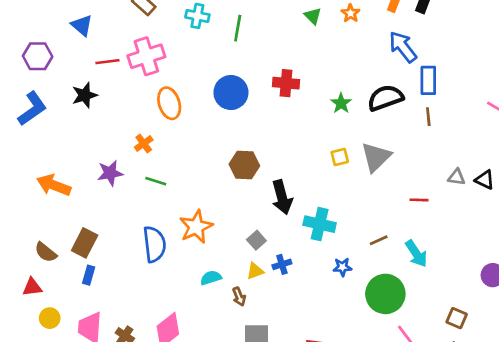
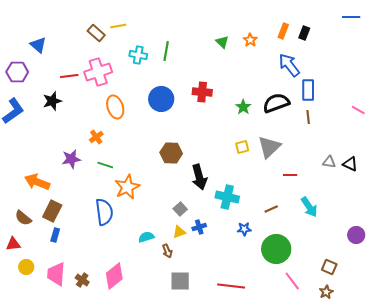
cyan cross: (197, 16) -> (138, 55), moved
blue triangle: (82, 25) -> (38, 45), moved
orange arrow: (54, 185) -> (37, 182), moved
red line: (419, 200) -> (290, 175), moved
orange star: (196, 227) -> (127, 187), moved
cyan arrow: (416, 254) -> (309, 207), moved

